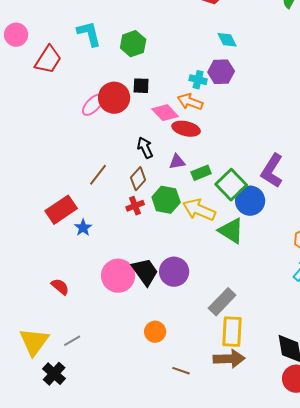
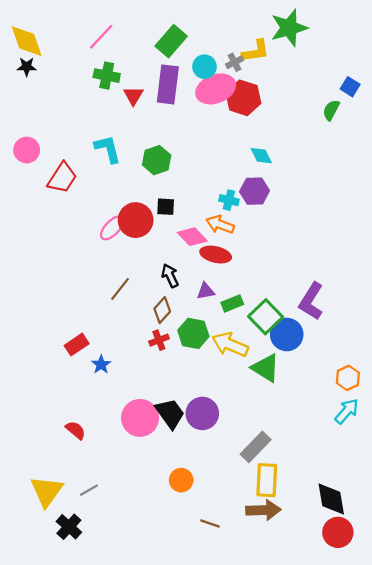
brown line: (98, 175) -> (120, 289), moved
red rectangle: (61, 210) -> (77, 345), size x0.7

